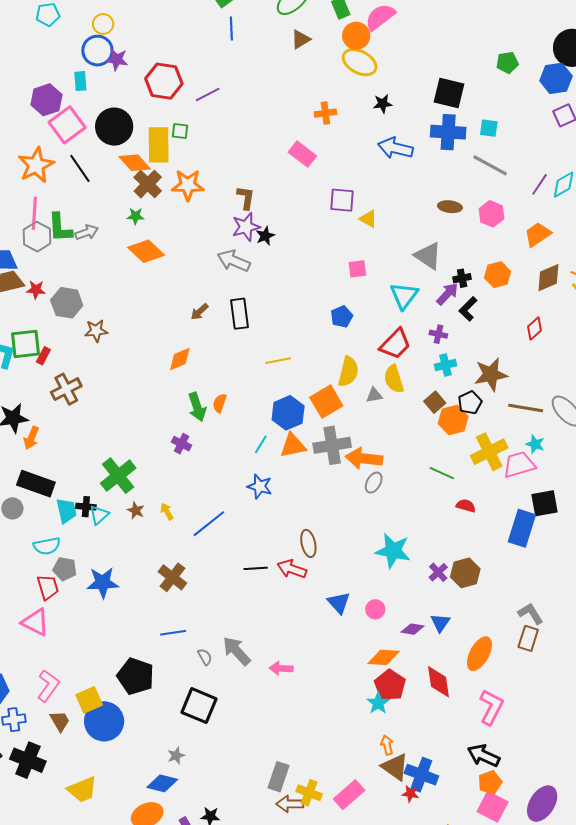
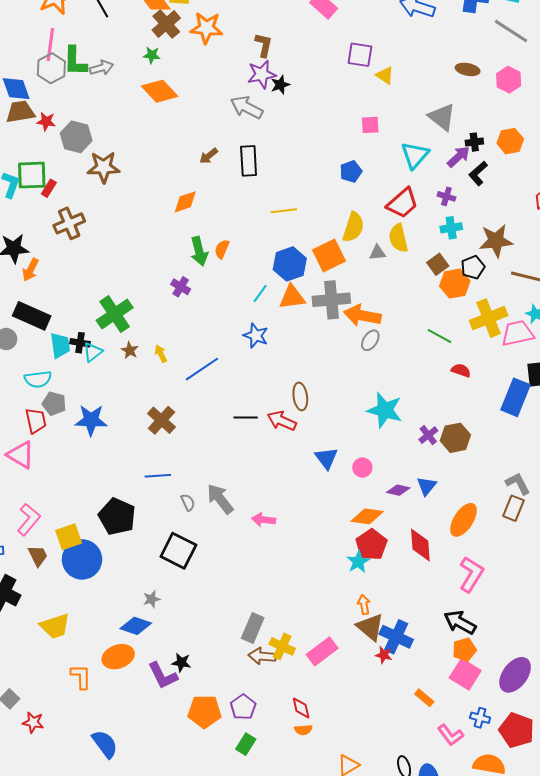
brown star: (96, 331) -> (104, 167), size x1.4

